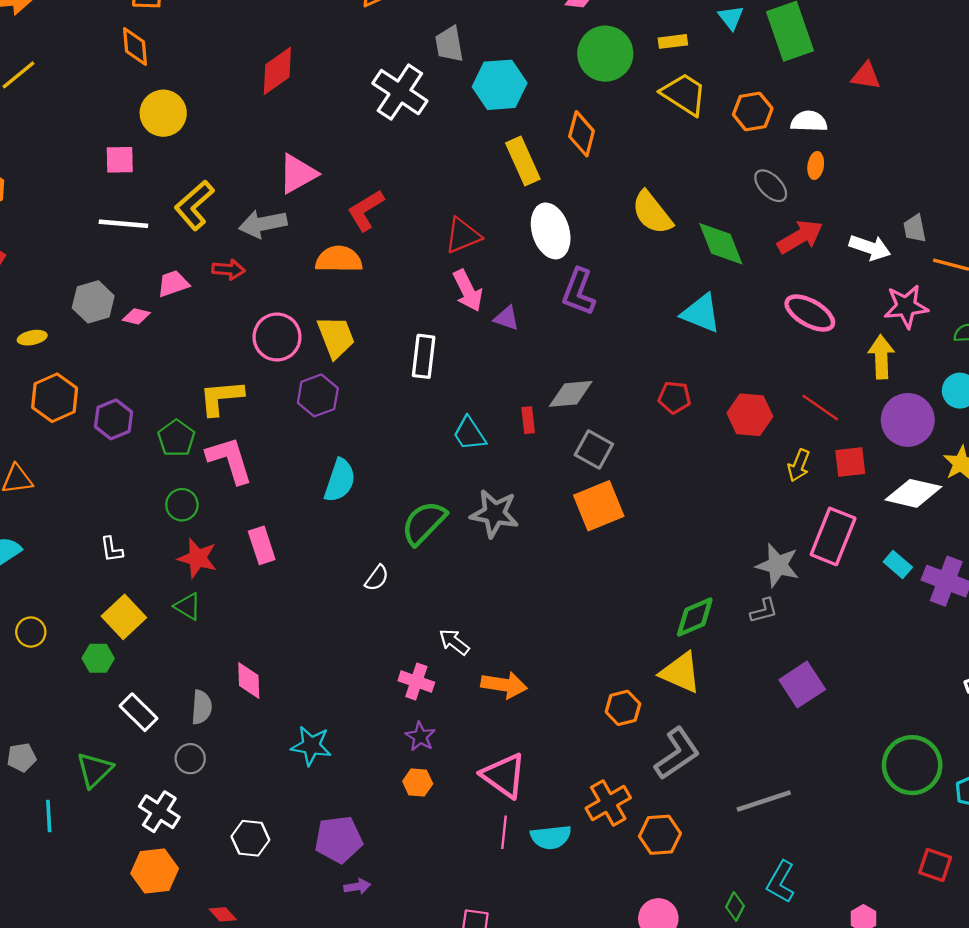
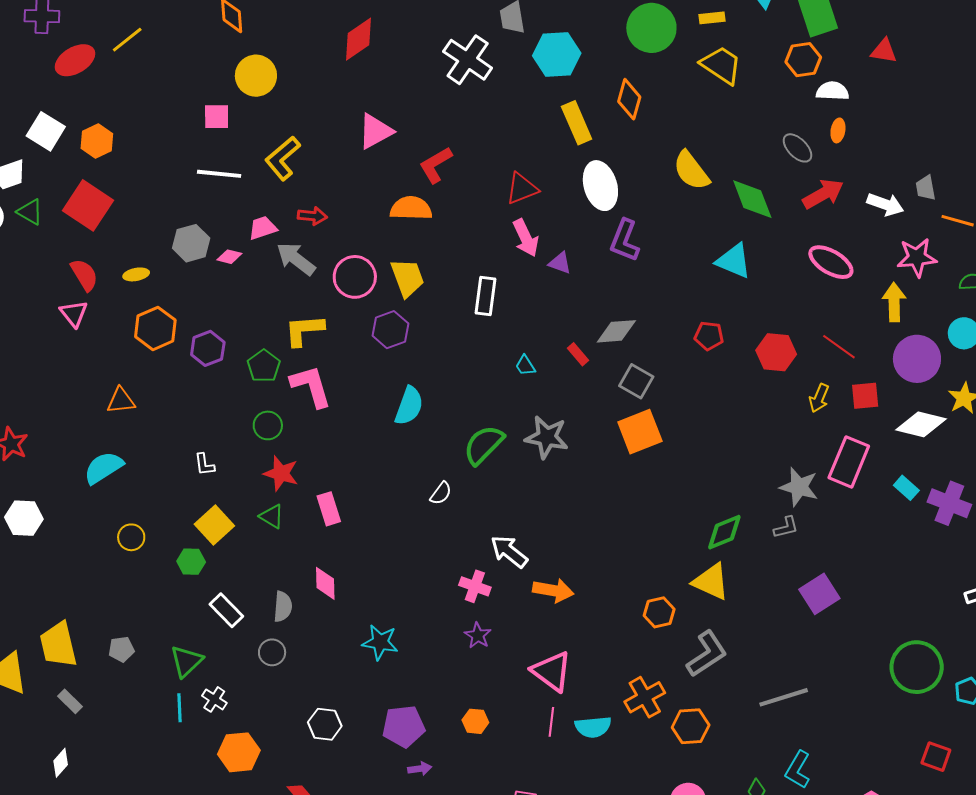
orange hexagon: (753, 112) -> (803, 60), moved
gray arrow: (263, 224) -> (296, 259), moved, turned 48
red rectangle: (528, 420) -> (578, 354), turned -35
cyan trapezoid: (469, 434) -> (525, 366), size x0.7
pink rectangle: (262, 545) -> (329, 509), moved
white arrow: (454, 642) -> (509, 552), size x1.4
orange hexagon: (418, 783) -> (475, 721), moved
white cross: (159, 812) -> (214, 699), moved, size x0.7
cyan line: (49, 816) -> (179, 708), moved

